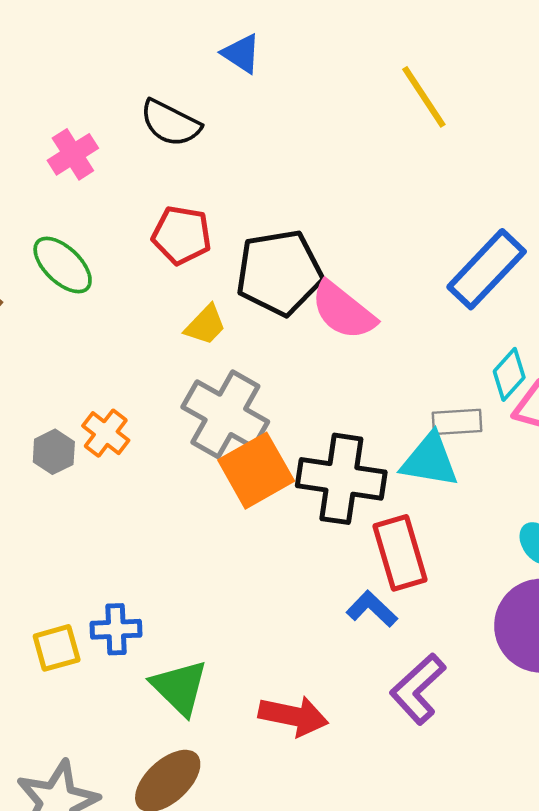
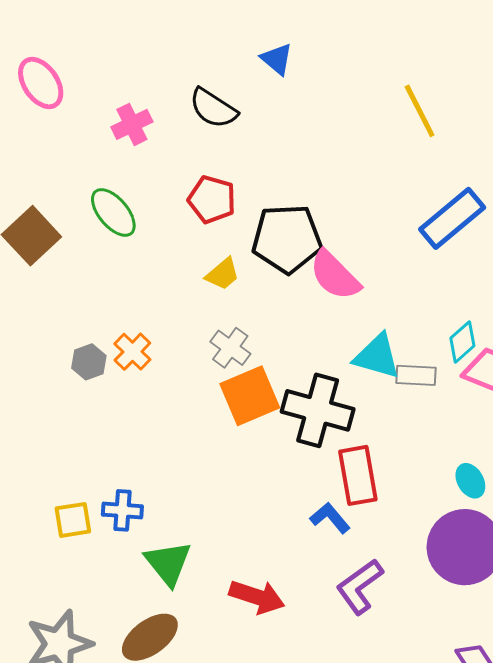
blue rectangle: (487, 269) -> (452, 218), moved
gray cross: (225, 414) -> (230, 348), size x0.6
cyan triangle: (430, 460) -> (377, 356), moved

